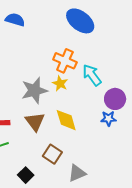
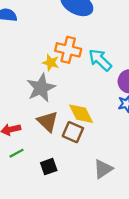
yellow star: (60, 84) -> (51, 63), moved
brown square: (52, 154) -> (73, 132), moved
black square: (26, 175) -> (49, 167), moved, turned 35

